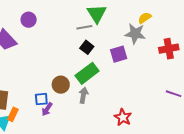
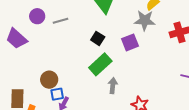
gray line: (84, 27) -> (61, 21), moved
brown circle: (61, 85) -> (49, 80), moved
gray arrow: (83, 95) -> (113, 86), moved

